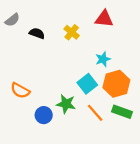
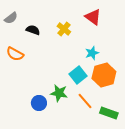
red triangle: (104, 19) -> (93, 17), turned 30
orange semicircle: (20, 90) -> (15, 54), moved
green rectangle: (122, 112) -> (109, 113), moved

